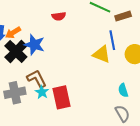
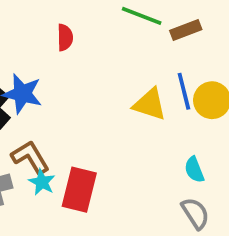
red semicircle: (59, 16) -> (65, 37), turned -80
blue line: (112, 40) -> (184, 91), moved
red rectangle: (62, 97) -> (79, 190), turned 30

